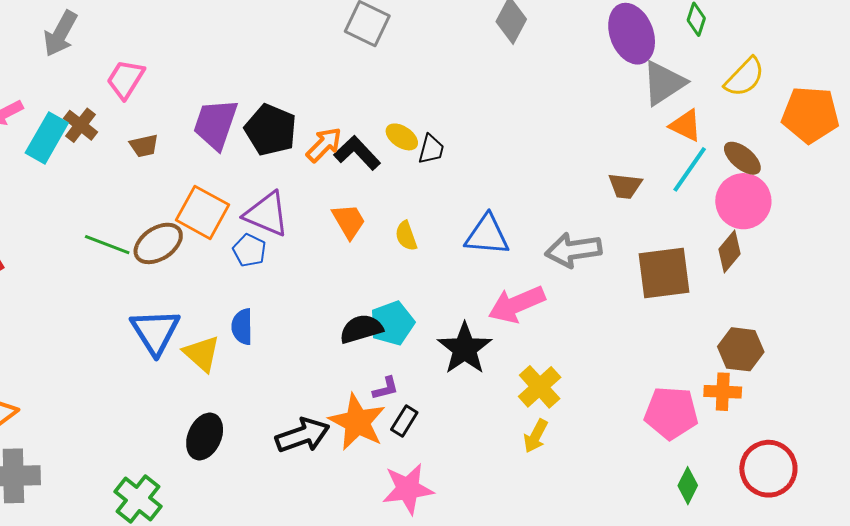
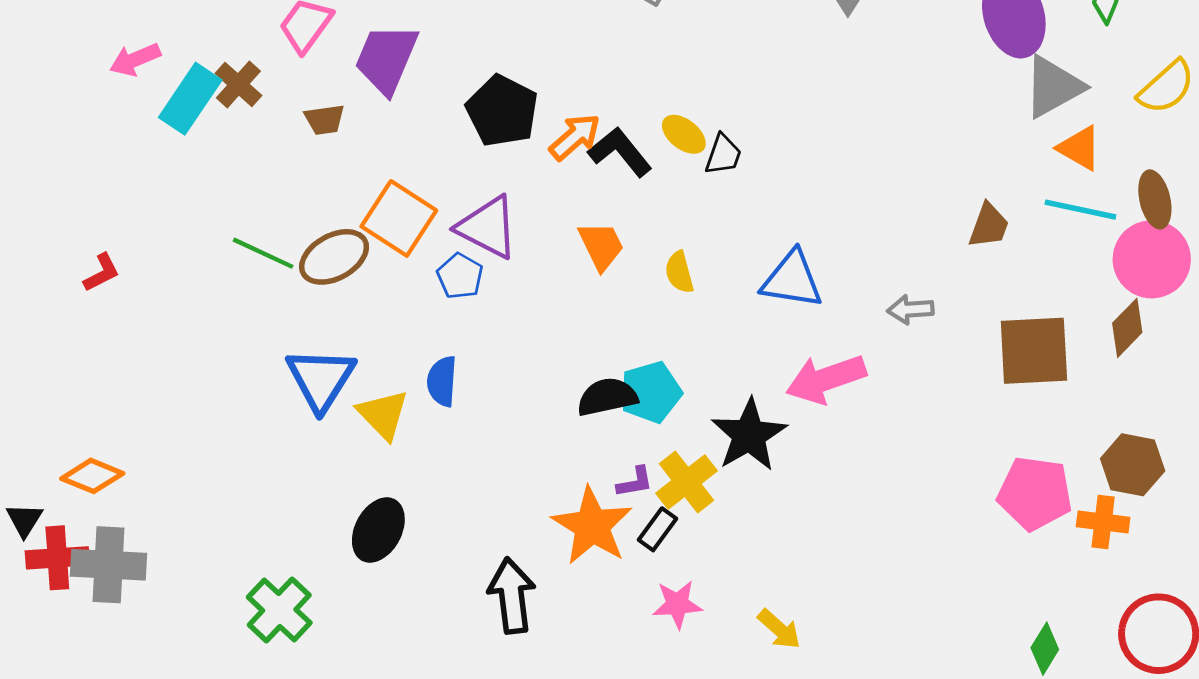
purple trapezoid: (216, 124) -> (386, 59), moved
brown ellipse: (742, 158) -> (1155, 199), turned 33
cyan line: (690, 169) -> (1080, 210), turned 63
brown trapezoid: (625, 186) -> (989, 226), turned -81
gray arrow: (573, 250) -> (910, 309), size x0.6
yellow cross: (540, 387) -> (687, 482), moved
pink pentagon: (671, 413) -> (1035, 493), moved
black arrow: (303, 435) -> (512, 596), moved, turned -82
yellow arrow: (536, 436) -> (779, 629), moved, turned -80
pink star: (408, 489) -> (677, 604), moved, size x0.7

